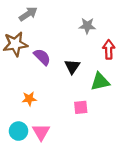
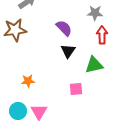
gray star: (87, 26) -> (95, 13), moved
purple semicircle: (42, 57) -> (64, 28), moved

